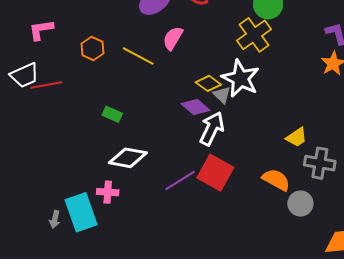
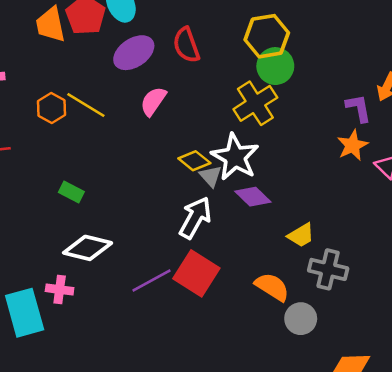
yellow line: (138, 56) -> (86, 105), moved
purple diamond: (196, 107) -> (253, 197), moved

